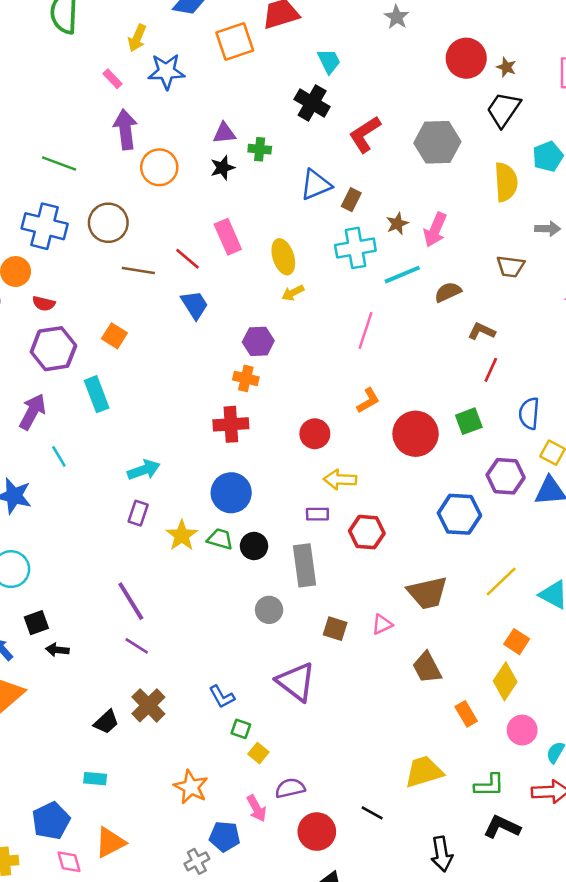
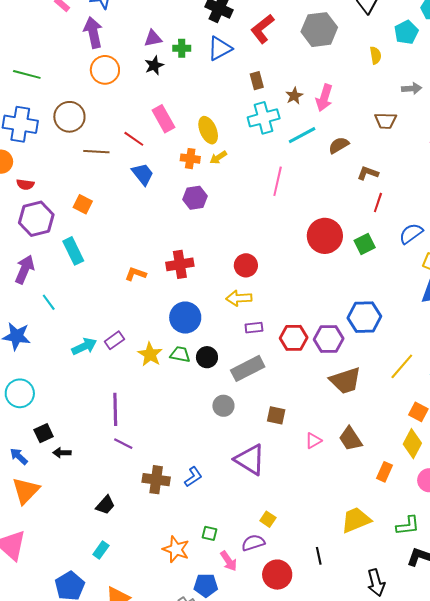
purple arrow: (125, 129) -> (93, 32), moved
yellow semicircle: (506, 182) -> (376, 55), size x0.6
blue triangle: (316, 185) -> (220, 48), moved
brown rectangle: (351, 200) -> (257, 81), turned -36
orange cross: (246, 378) -> (190, 159), moved
orange L-shape: (368, 401) -> (136, 274), moved, turned -125
blue semicircle: (529, 413) -> (411, 234), turned 55
red circle: (416, 434) -> (325, 236), moved
cyan arrow: (144, 470) -> (84, 346), moved
purple hexagon: (506, 476) -> (329, 339), moved
yellow arrow: (340, 480) -> (239, 298), moved
purple rectangle: (138, 513) -> (114, 340), turned 42
gray rectangle: (304, 565) -> (248, 368), turned 76
purple line: (131, 601) -> (115, 409), turned 36
pink triangle: (382, 624) -> (313, 441), moved
blue L-shape: (222, 697) -> (193, 477), turned -90
brown cross: (148, 705) -> (156, 480), moved, turned -32
orange rectangle: (466, 714) -> (384, 472), turned 60
green square: (241, 729) -> (209, 533), moved
yellow square: (258, 753) -> (268, 519), moved
cyan rectangle: (95, 779) -> (101, 550), turned -54
black line: (372, 813) -> (319, 556), turned 54

